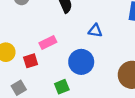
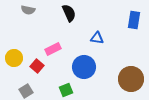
red square: (31, 61) -> (37, 66), turned -32

